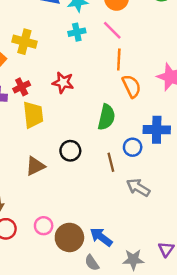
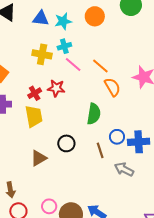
pink line: (112, 30) -> (73, 65), moved
yellow cross: (24, 42) -> (42, 54), moved
orange line: (119, 60) -> (100, 66), turned -48
red cross: (22, 87) -> (35, 93), moved
blue cross: (157, 130) -> (139, 142), moved

